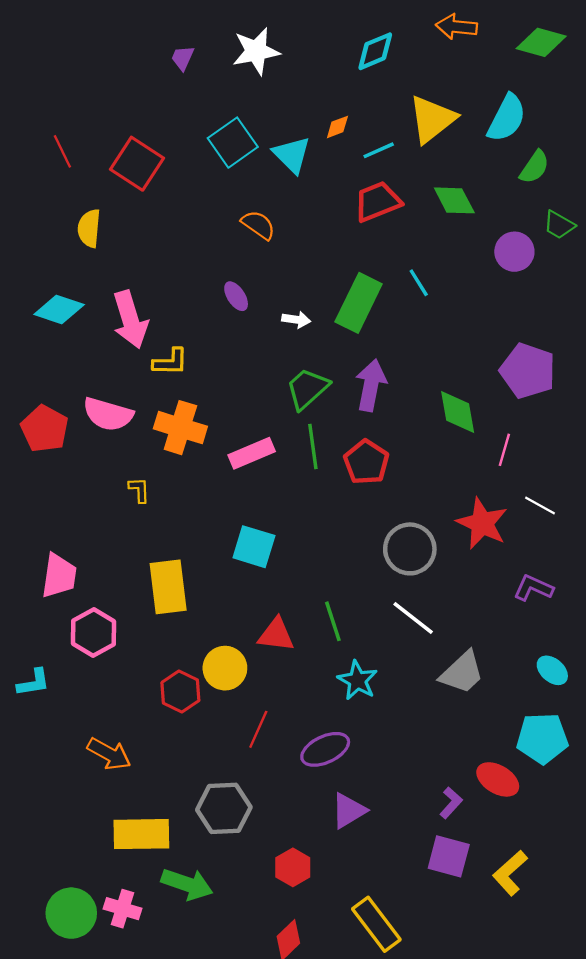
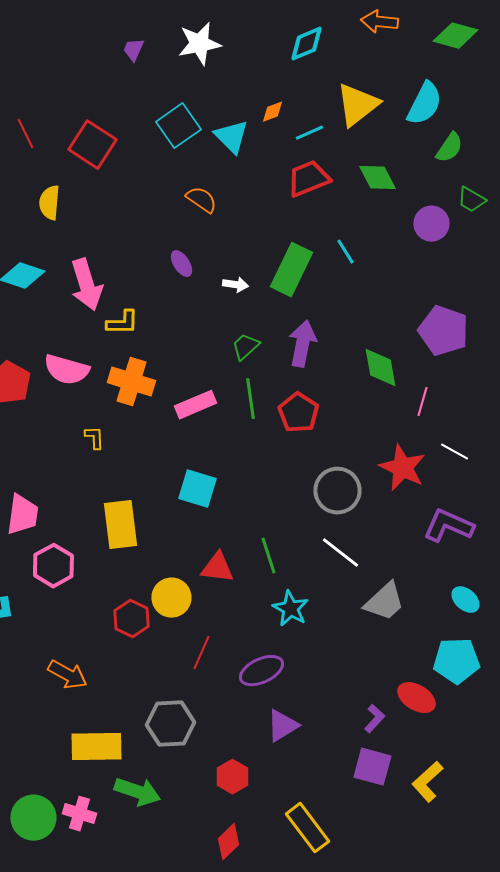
green trapezoid: (307, 389) -> (245, 347), size x0.7
purple L-shape: (533, 588) -> (448, 526), size x1.4

